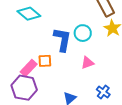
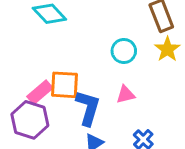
blue L-shape: (62, 40) -> (88, 108), moved
orange square: (45, 61) -> (65, 85), size x1.5

